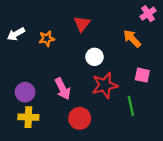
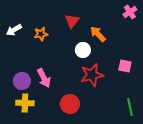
orange arrow: (132, 39) -> (98, 34), moved
pink arrow: (63, 89) -> (44, 78), moved
green line: (131, 106) -> (130, 107), moved

